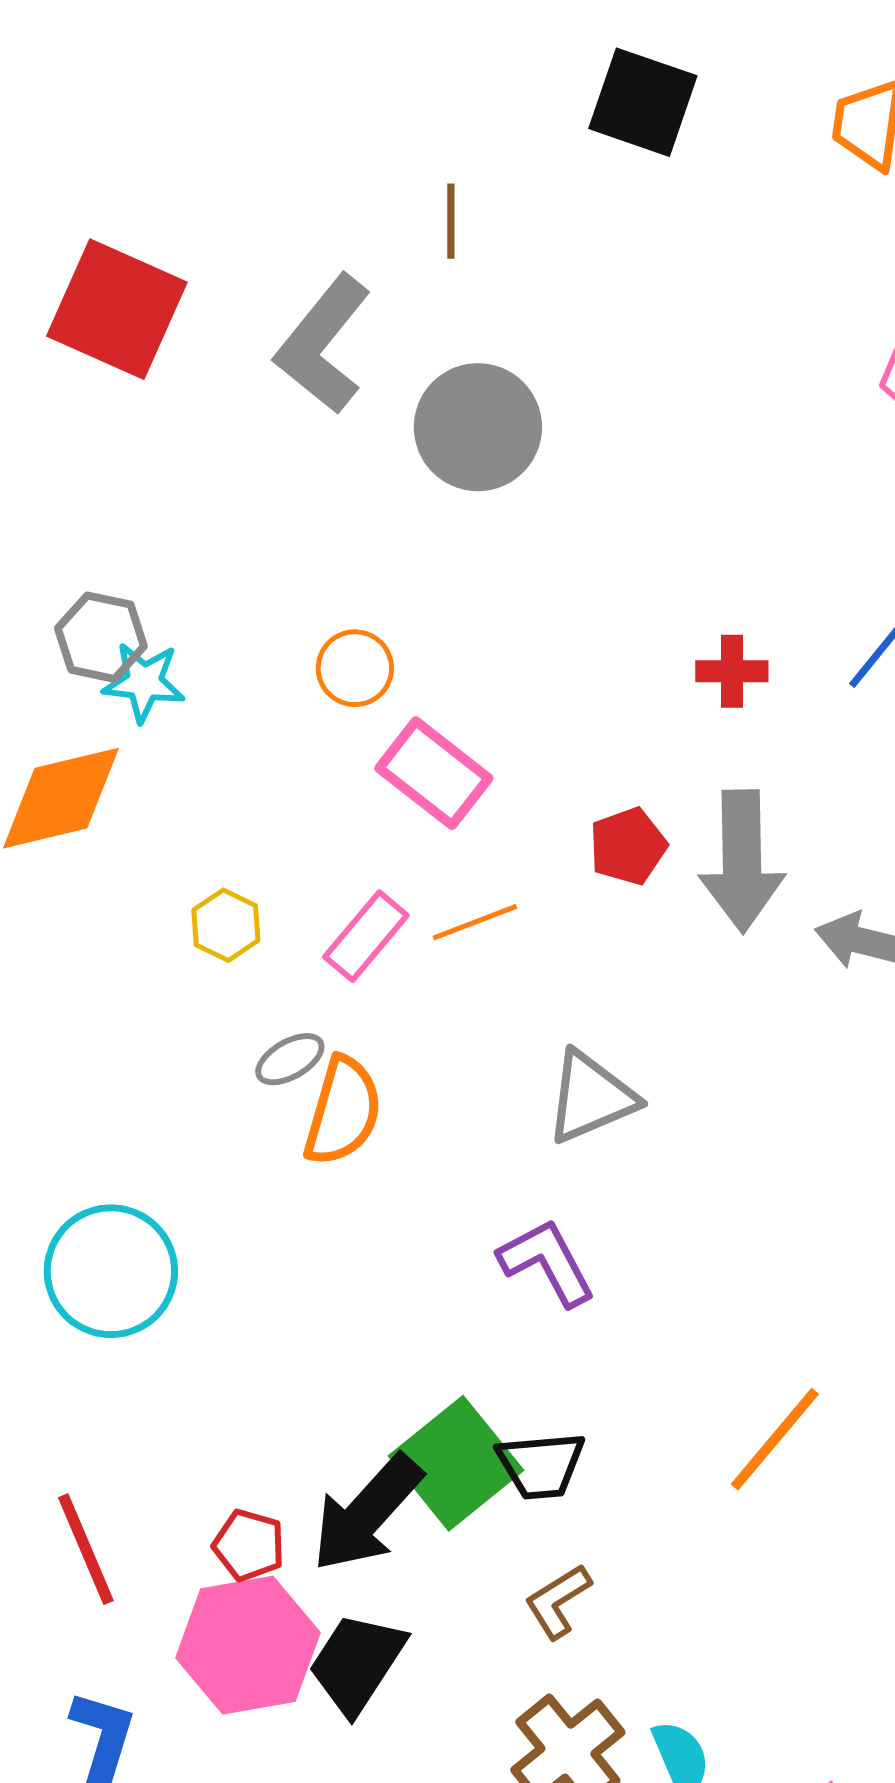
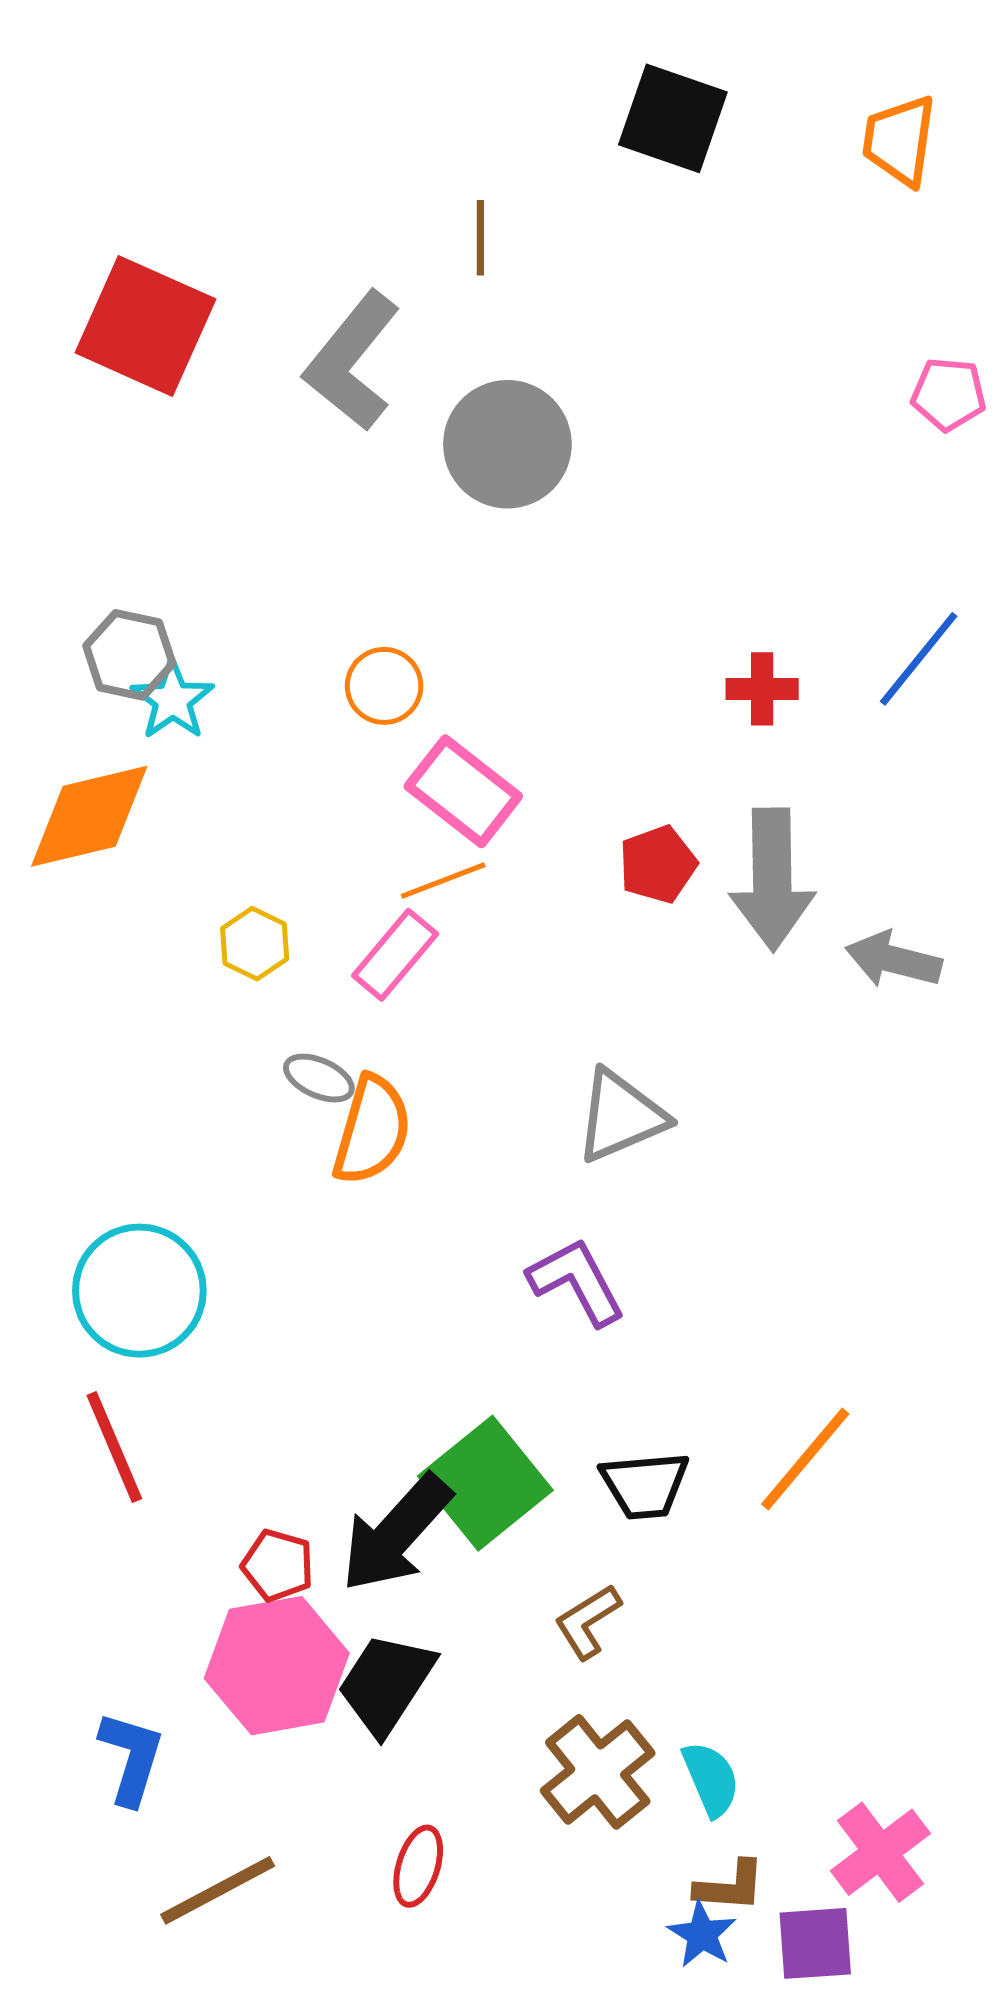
cyan star: (144, 682) -> (172, 700), turned 30
orange line: (475, 922) -> (443, 880), moved
gray ellipse: (290, 1059) -> (319, 1078), turned 54
black trapezoid: (541, 1465) -> (645, 1485), moved
red line: (86, 1549) -> (114, 1447), moved

